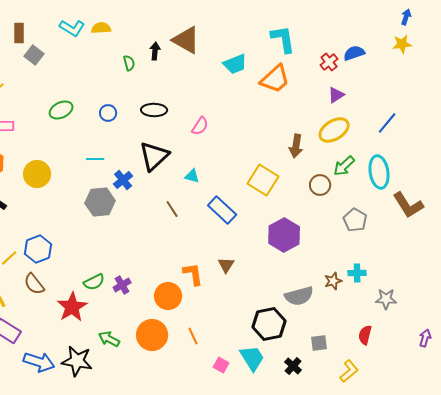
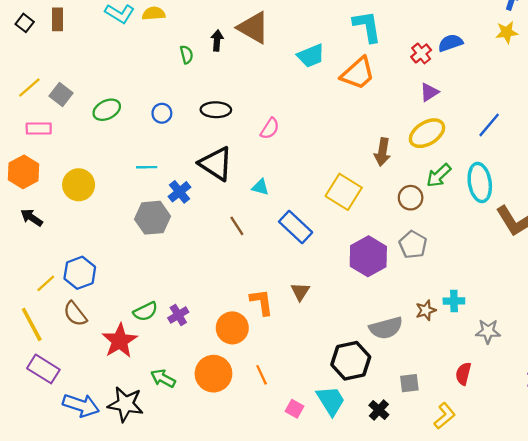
gray square: (34, 55) -> (61, 94), moved
black triangle: (154, 156) -> (216, 164), turned -44
gray pentagon: (355, 220) -> (413, 245), moved

